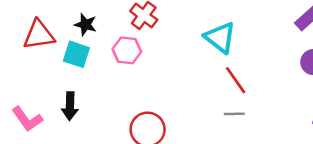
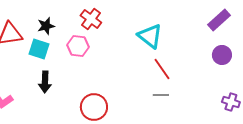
black star: (85, 25) -> (46, 26), turned -30
black arrow: (70, 106) -> (45, 82), moved

